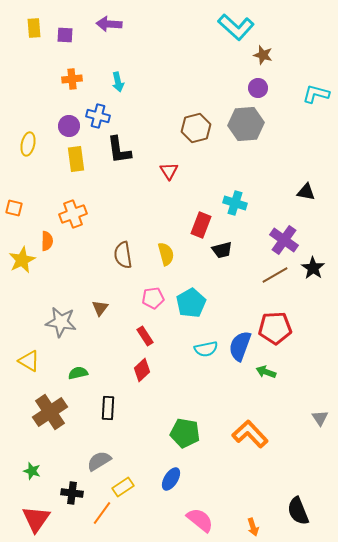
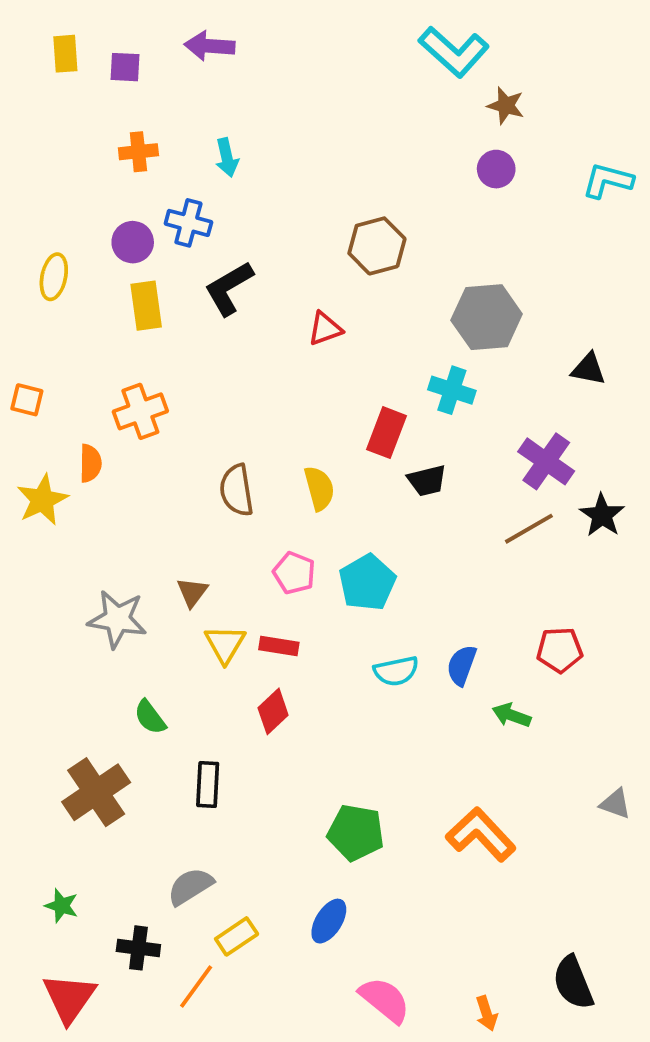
gray hexagon: (246, 124) -> (487, 317), moved
black L-shape: (119, 150) -> (229, 288), turned 68
red triangle: (169, 171) -> (325, 329), turned 42
pink pentagon: (153, 298) -> (294, 573), turned 30
red pentagon: (275, 328) -> (560, 650), moved, size x0.7
red rectangle: (145, 336) -> (279, 646), turned -48
blue semicircle: (240, 346) -> (462, 665), size x0.7
yellow triangle: (29, 361) -> (225, 644), moved, turned 30
green semicircle: (78, 373) -> (150, 717), turned -114
gray triangle: (320, 418) -> (615, 804), turned -36

